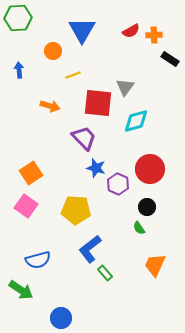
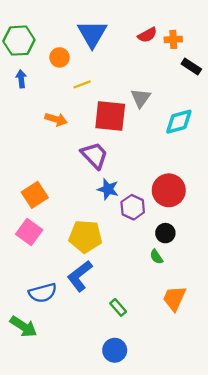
green hexagon: (18, 18) -> (19, 41), moved
cyan diamond: (136, 121) -> (179, 122), moved
blue L-shape: (90, 249) -> (80, 276), moved
blue circle: (61, 318) -> (115, 350), moved

